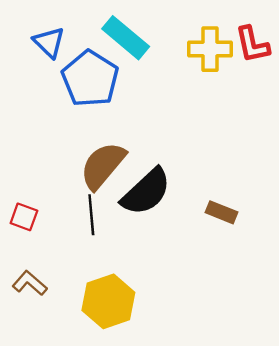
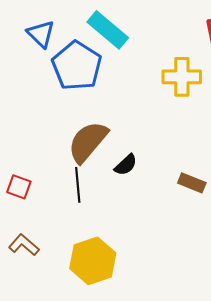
yellow cross: (210, 49) -> (182, 77), moved
black semicircle: (146, 192) -> (126, 165), size x0.5

